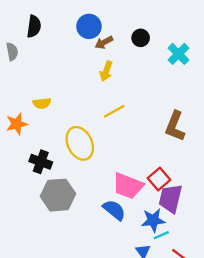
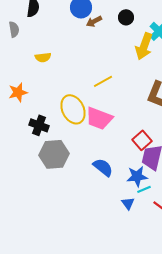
yellow arrow: (106, 71) -> (144, 46), moved, size x1.5
yellow semicircle: (42, 103) -> (43, 57), moved
pink trapezoid: (128, 186) -> (99, 118), moved

